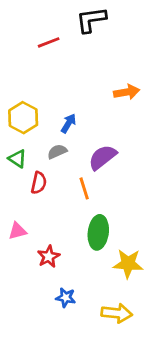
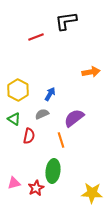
pink triangle: (17, 231) -> (14, 183), moved
green ellipse: (98, 232) -> (53, 171), moved

